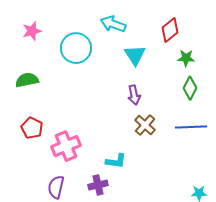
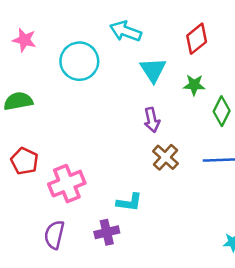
pink star: (32, 31) -> (24, 40), turned 30
green star: (186, 58) -> (194, 85), moved

